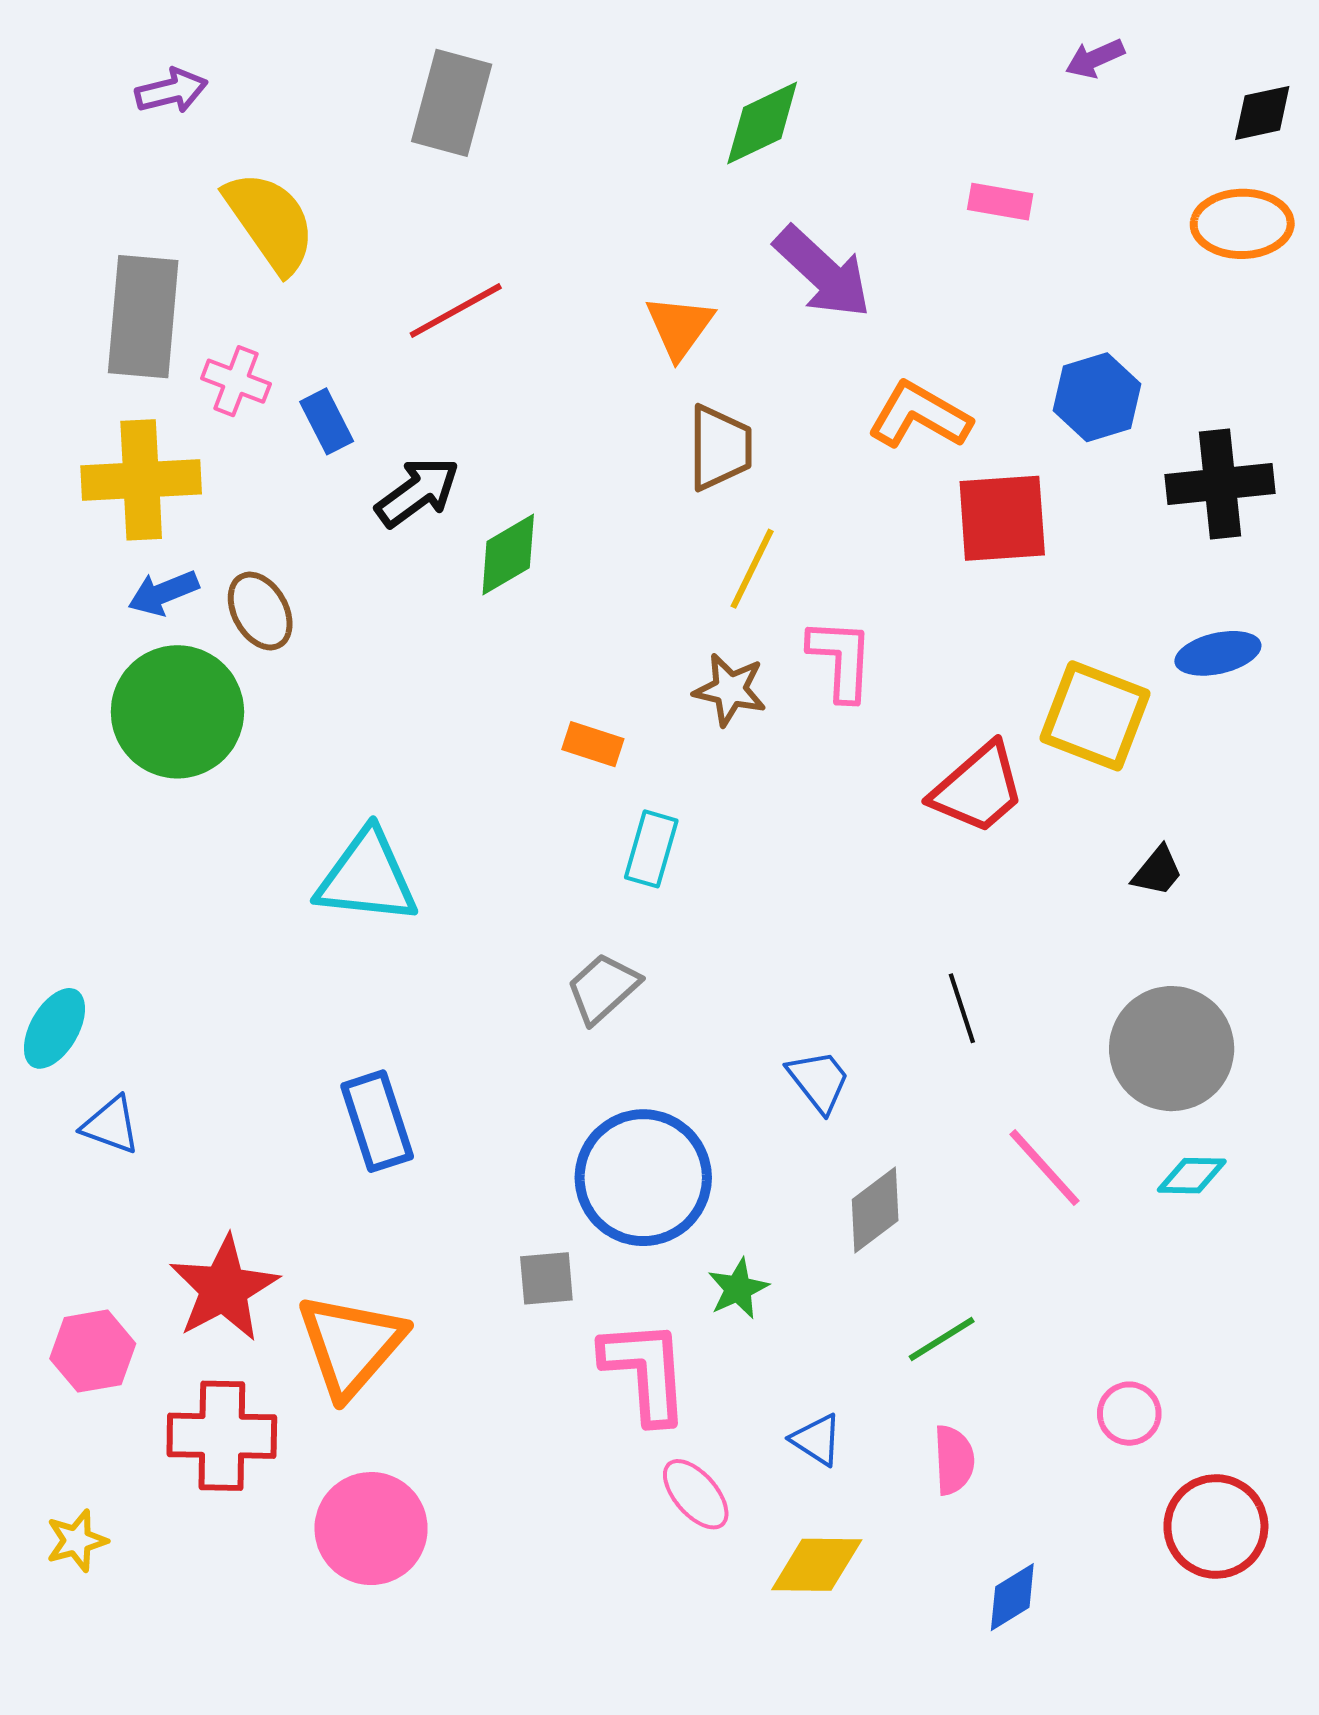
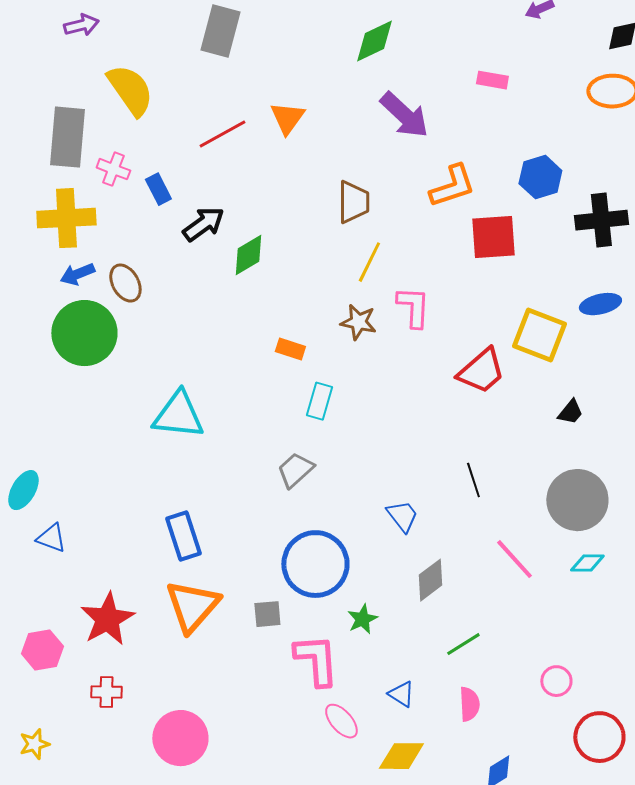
orange triangle: (680, 327) -> (287, 118), moved
orange L-shape: (920, 415) -> (452, 186), turned 132
orange triangle: (351, 1345) -> (192, 606), moved
red cross: (222, 1436) -> (106, 692), size x0.6

